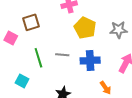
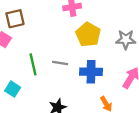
brown square: (31, 22) -> (15, 19), moved

